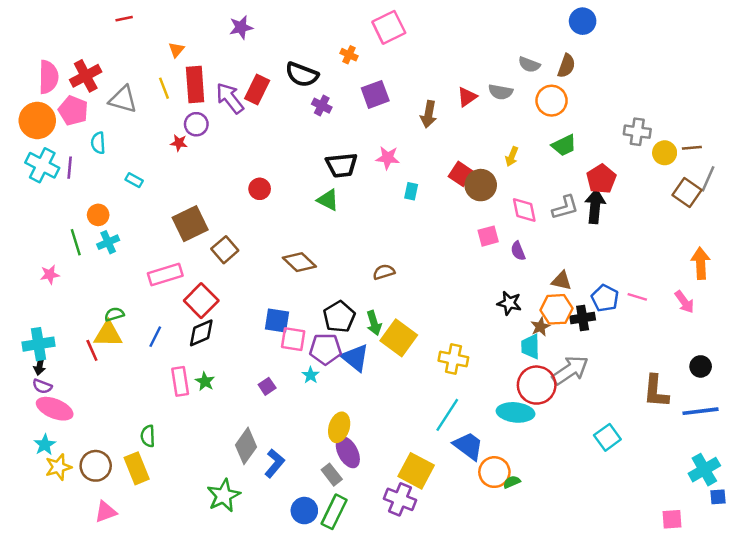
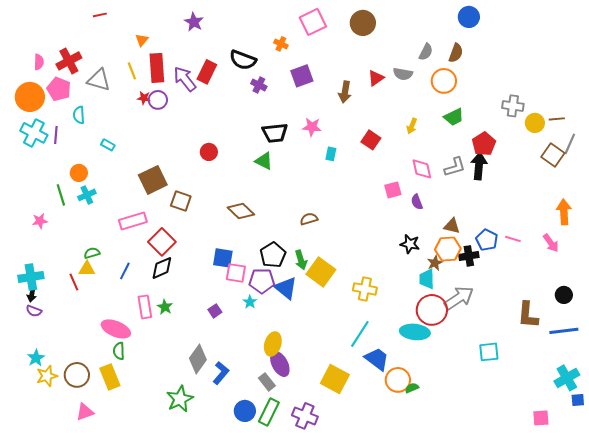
purple star: (241, 27) -> (194, 22), turned -30
gray semicircle: (529, 65) -> (426, 52), turned -84
pink semicircle: (48, 77) -> (39, 62), size x0.6
red star: (179, 143) -> (144, 98), moved
brown circle: (481, 185) -> (363, 23), moved
brown square: (225, 250) -> (181, 201), turned -30
yellow triangle: (108, 334) -> (87, 269), size x0.7
pink ellipse: (55, 409) -> (116, 329), moved
cyan square: (607, 437) -> (489, 352), turned 30
purple cross: (400, 499) -> (305, 416), moved

